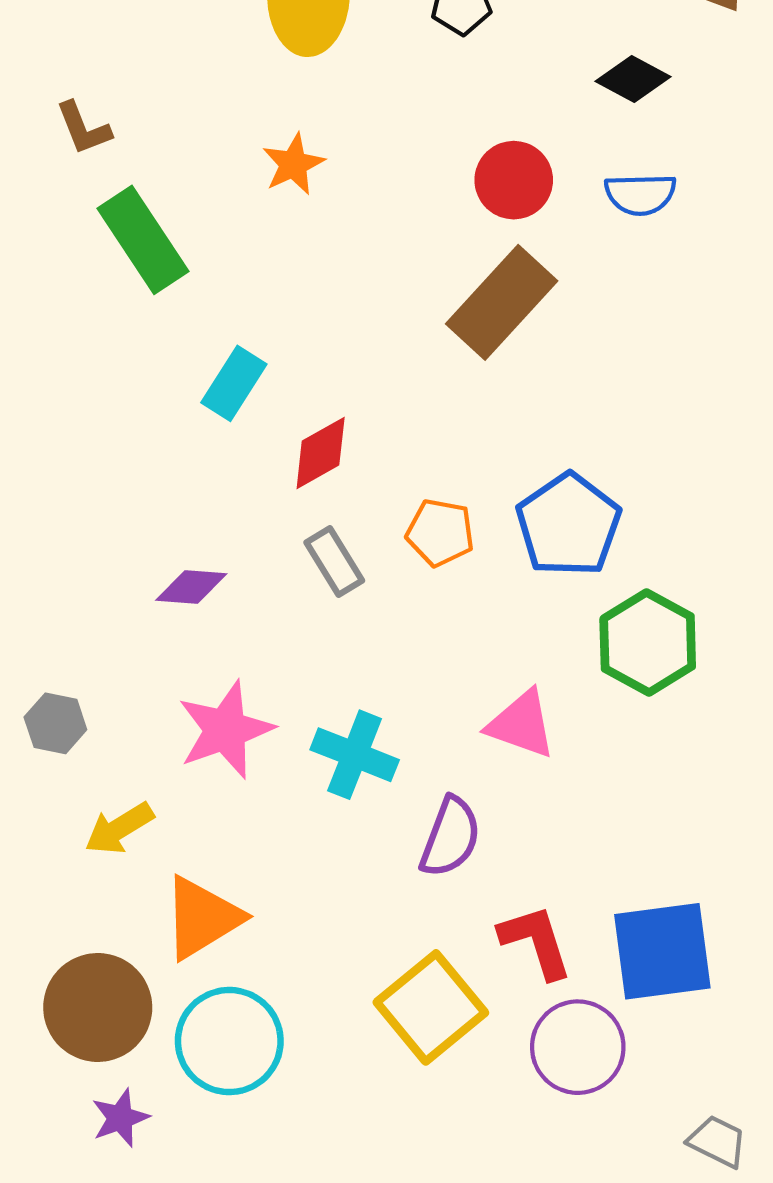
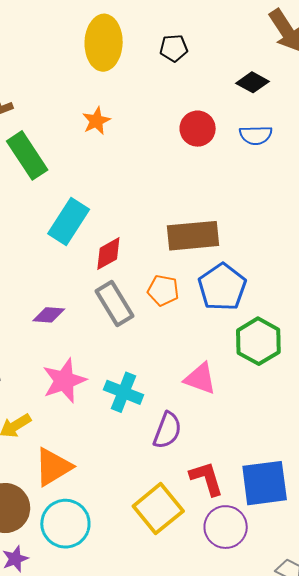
brown rectangle: (502, 302) -> (193, 236), moved, turned 42
cyan rectangle: (234, 383) -> (69, 221), size x1.4
gray rectangle: (334, 561) -> (114, 303), size x1.4

